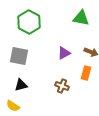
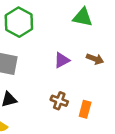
orange rectangle: (86, 73) -> (85, 109), moved

